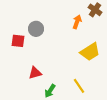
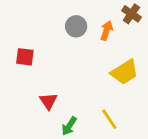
gray circle: (36, 29) -> (76, 26), moved
red triangle: (35, 73) -> (48, 101), turned -48

